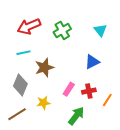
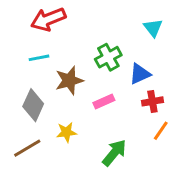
green cross: (62, 30) -> (108, 57), moved
pink rectangle: (69, 89) -> (104, 102), moved, turned 32
red cross: (89, 91) -> (152, 101), moved

